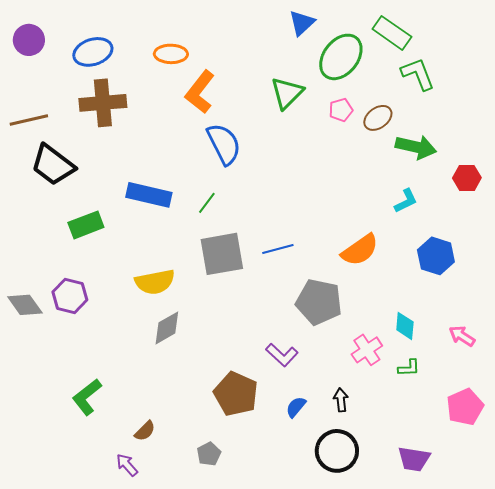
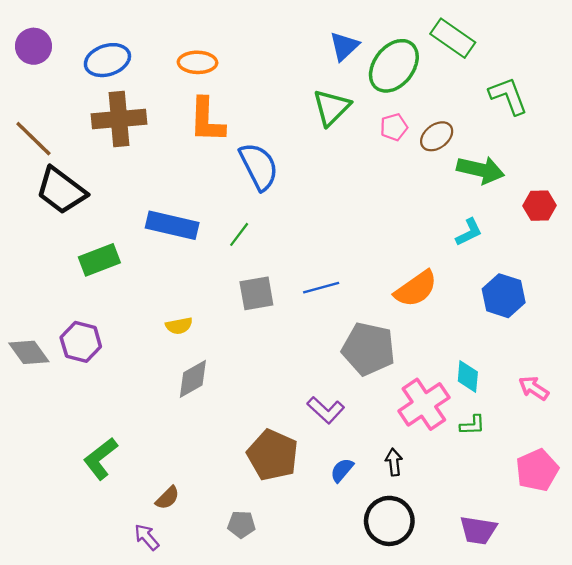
blue triangle: (302, 23) -> (344, 46), moved
green L-shape: (418, 74) -> (508, 96), moved
orange L-shape: (200, 92) -> (207, 120), moved, turned -36
brown line: (29, 120) -> (33, 139), turned 57
gray square: (222, 254) -> (256, 293), size x0.7
yellow semicircle: (155, 282) -> (179, 326), size x0.6
pink cross: (367, 350) -> (424, 404), size x1.4
gray pentagon: (209, 454) -> (241, 524), turned 30

